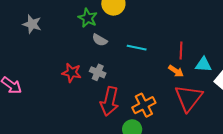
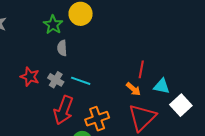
gray semicircle: (100, 40) -> (62, 48), turned 49
cyan line: (137, 48) -> (81, 81), moved

